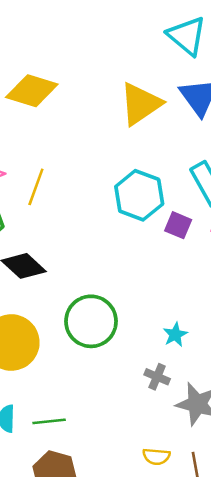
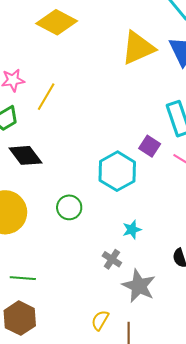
cyan hexagon: (139, 195) -> (117, 171), moved
green circle: (91, 321) -> (69, 207), size x0.6
yellow semicircle: (156, 456) -> (100, 320), turned 105

